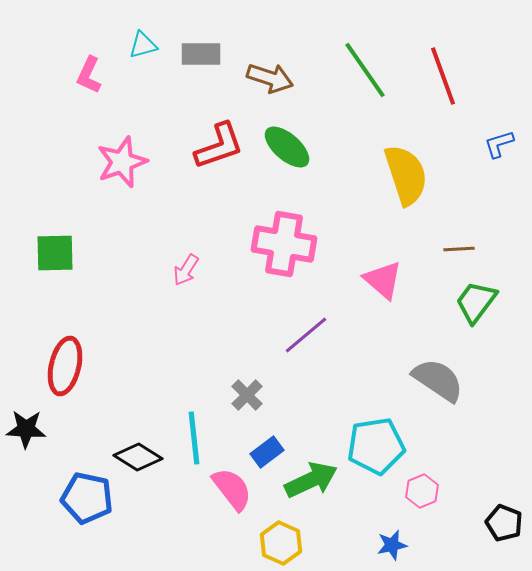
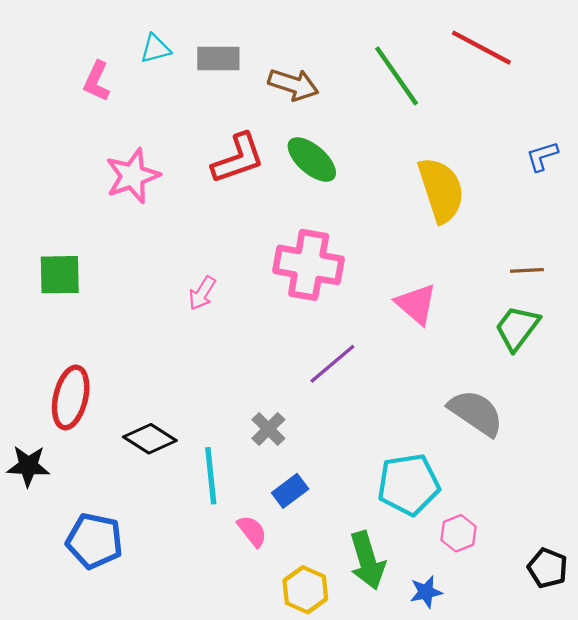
red line: (443, 76) -> (481, 48), moved, turned -42
brown line: (459, 249) -> (527, 270), moved
black diamond: (138, 457) -> (150, 439), moved
green arrow: (311, 480) -> (367, 560), moved, turned 98
pink semicircle: (232, 489) -> (252, 531), size x0.7

